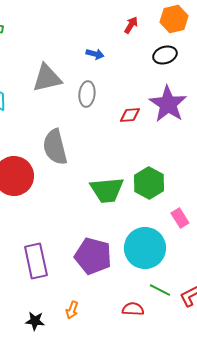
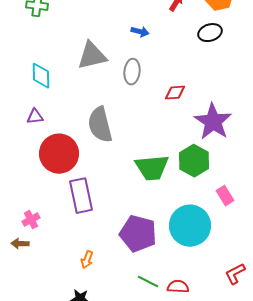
purple star: (168, 104) -> (213, 122), moved
purple rectangle: (36, 261) -> (81, 196), moved
green line: (160, 290) -> (148, 282), moved
orange arrow: (72, 310) -> (87, 260), moved

